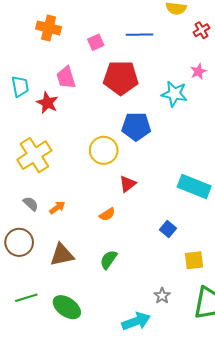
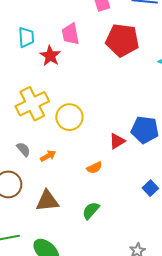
blue pentagon: (136, 126) -> (145, 130), moved
yellow circle: (104, 150) -> (69, 117), moved

